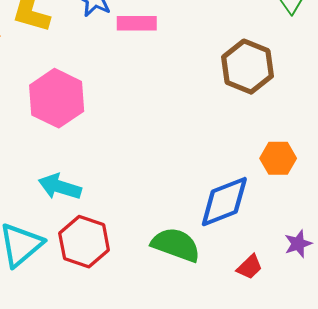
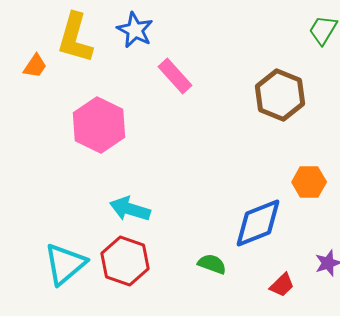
pink rectangle: (137, 23) -> (175, 76), moved, turned 48
cyan arrow: (60, 187) -> (130, 209), moved
green semicircle: (176, 245) -> (212, 264), size x0.6

